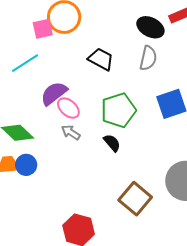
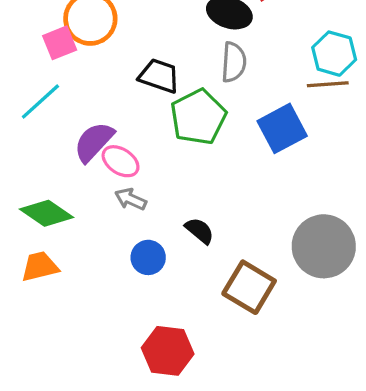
green pentagon: (118, 110) -> (198, 117), moved
black semicircle: (112, 143) -> (200, 231), moved
blue circle: (26, 165) -> (148, 257), moved

